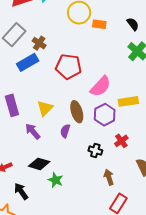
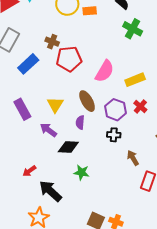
brown cross: (39, 43) -> (52, 42), moved
purple hexagon: (105, 115) -> (115, 110), moved
red cross: (121, 141) -> (140, 106), moved
black diamond: (39, 164) -> (68, 147), moved
black arrow: (21, 191) -> (50, 191), size x1.4

